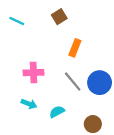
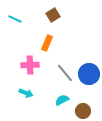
orange rectangle: (75, 48) -> (47, 43), moved
cyan semicircle: (57, 112) -> (62, 100), moved

